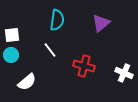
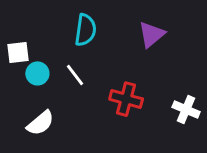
cyan circle: (11, 55) -> (37, 73), moved

